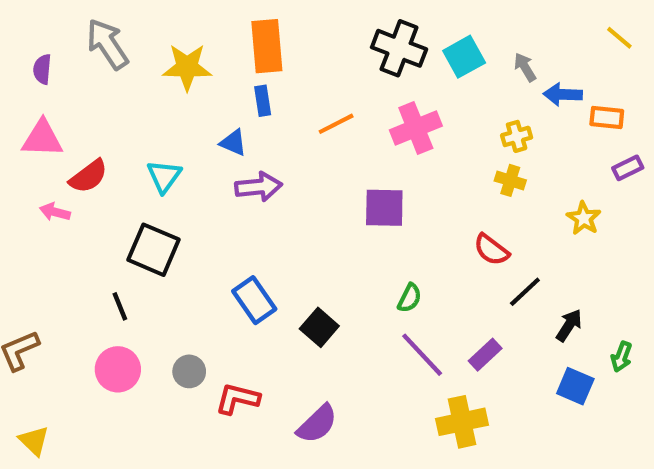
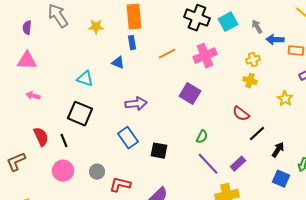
yellow star: (187, 67) -> (96, 27), size x0.7
red semicircle: (88, 176) -> (41, 137), moved, turned -78
cyan triangle: (164, 176) -> (85, 79), turned -48
purple arrow: (258, 187) -> (136, 104), moved
purple square: (384, 208) -> (190, 94), turned 30
black square: (319, 327) -> (159, 151), turned -30

